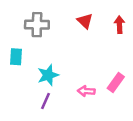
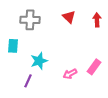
pink arrow: (86, 91) -> (70, 74), turned -32
purple line: (46, 101) -> (28, 81), moved

